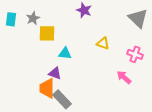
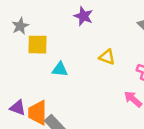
purple triangle: (55, 73) -> (18, 108), moved

